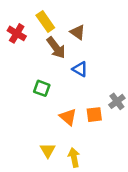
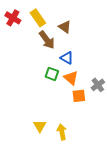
red cross: (17, 33) -> (13, 18), moved
green square: (42, 88) -> (52, 74), moved
orange triangle: (68, 117) -> (71, 78), moved

